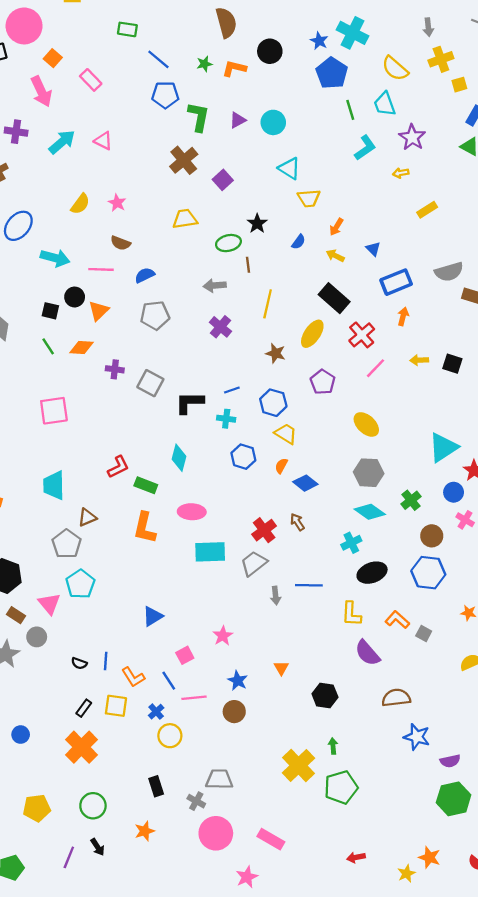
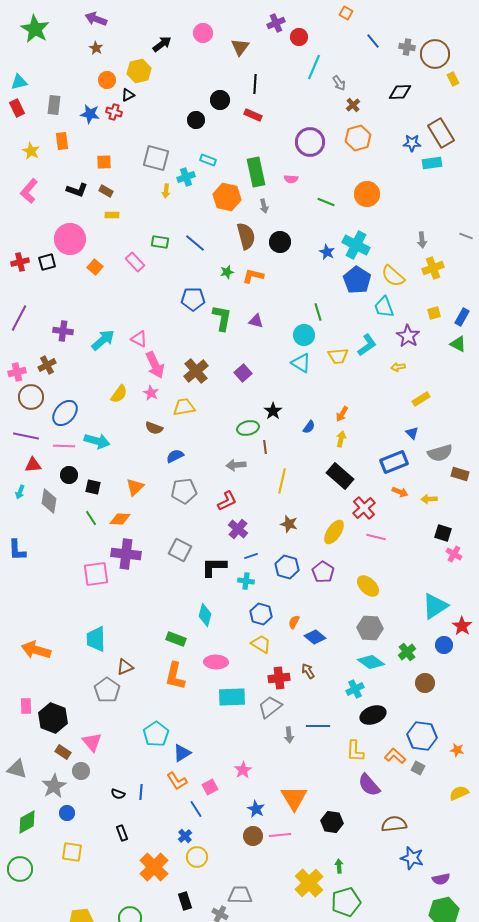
black circle: (270, 51) -> (280, 242), moved
blue line: (158, 59) -> (195, 243), moved
blue pentagon: (332, 73) -> (357, 280), moved
pink rectangle: (91, 80) -> (135, 262), moved
yellow square: (459, 85) -> (434, 313), moved
pink arrow: (41, 91) -> (155, 365), moved
green line: (350, 110) -> (318, 312), moved
purple triangle: (238, 120) -> (256, 321), turned 42
cyan circle: (273, 122) -> (304, 335), moved
brown cross: (184, 160) -> (196, 371), moved
yellow trapezoid: (309, 198) -> (338, 356), moved
yellow trapezoid: (185, 219) -> (184, 407), moved
blue triangle: (373, 249) -> (412, 433), moved
yellow arrow: (335, 256) -> (341, 439), turned 77
pink line: (101, 269) -> (64, 446), moved
black circle: (75, 297) -> (69, 475), moved
orange arrow: (403, 317) -> (400, 492), turned 98
purple cross: (220, 327) -> (238, 529), moved
yellow ellipse: (312, 334) -> (334, 532), moved
yellow arrow: (419, 360) -> (429, 499), moved
pink line: (375, 368) -> (376, 537), turned 60
purple cross: (115, 369) -> (126, 554), moved, size x1.8
purple pentagon: (323, 382) -> (323, 572), moved
yellow trapezoid: (286, 434) -> (261, 644), moved
red L-shape: (118, 467) -> (227, 501), moved
pink cross: (465, 520) -> (454, 554), moved
red cross: (264, 530) -> (279, 678), turned 30
blue hexagon: (428, 573) -> (422, 736), moved
cyan pentagon: (80, 584) -> (156, 734), moved
orange triangle: (281, 668) -> (294, 798), size x2.0
orange L-shape: (133, 677) -> (177, 781), moved
pink line: (194, 698) -> (280, 835), moved
yellow square: (116, 706) -> (72, 852), moved
black rectangle: (84, 708) -> (122, 833), turned -56
blue circle: (21, 735) -> (67, 813), moved
orange cross: (81, 747) -> (154, 867), moved

